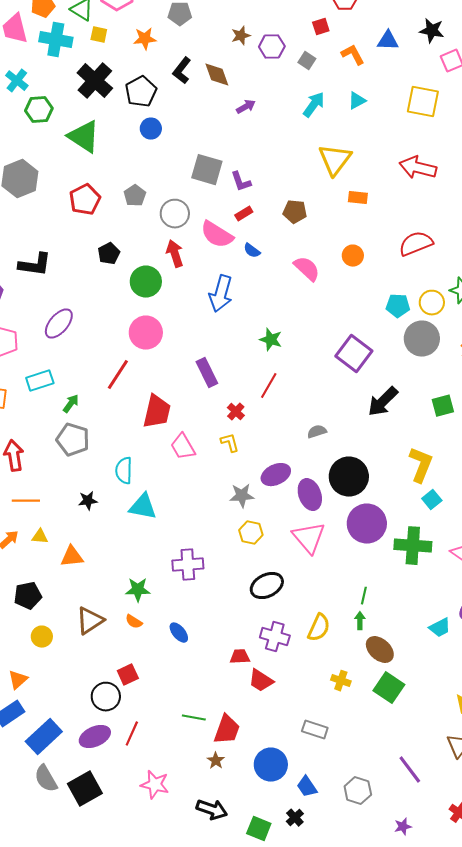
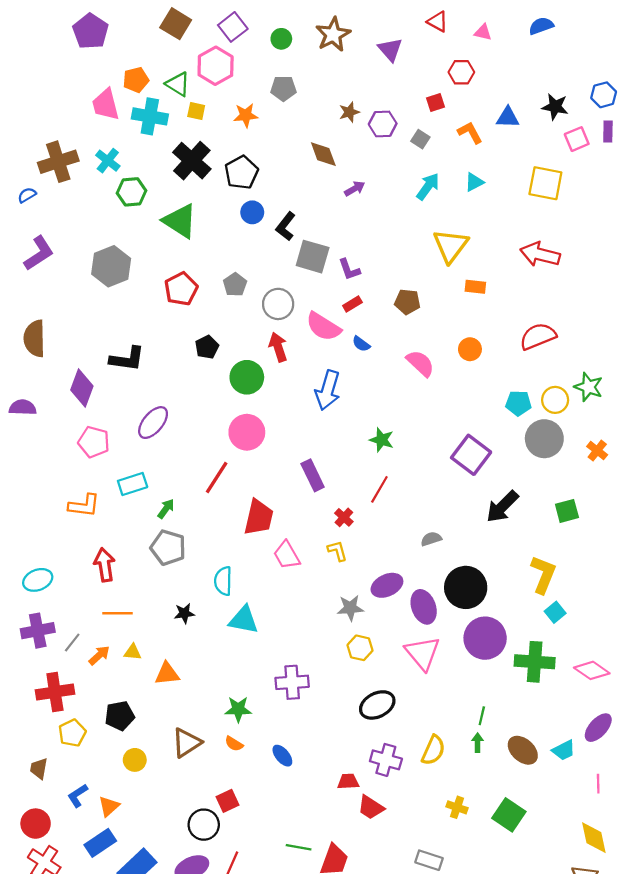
black L-shape: (182, 71) -> (286, 226), moved
brown ellipse: (380, 650) -> (523, 750), moved

